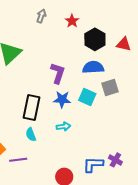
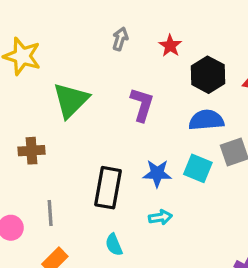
purple L-shape: (58, 73) -> (142, 105), moved
cyan semicircle: (31, 135) -> (114, 245), moved

